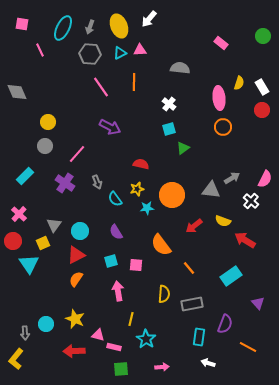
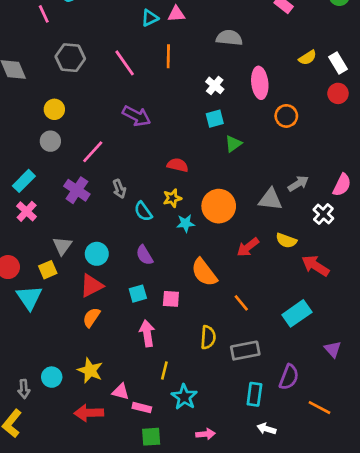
gray hexagon: (90, 54) -> (70, 58), moved
yellow semicircle: (239, 83) -> (308, 58), turned 40
pink ellipse: (219, 98) -> (260, 83), moved
pink cross: (19, 214) -> (27, 211), moved

